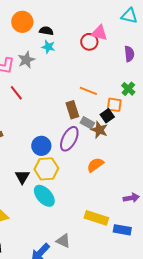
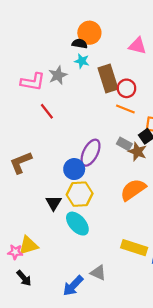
orange circle: (22, 22) -> (89, 33), moved
red circle: (89, 42) -> (127, 88), moved
brown rectangle: (72, 110) -> (108, 79), moved, size x1.4
purple ellipse: (69, 139) -> (91, 153), moved
orange semicircle: (95, 165) -> (133, 190), size x1.4

